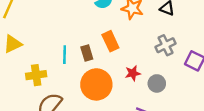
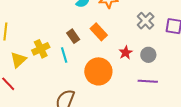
brown rectangle: (87, 53) -> (73, 36), moved
yellow cross: (36, 75) -> (41, 49), moved

